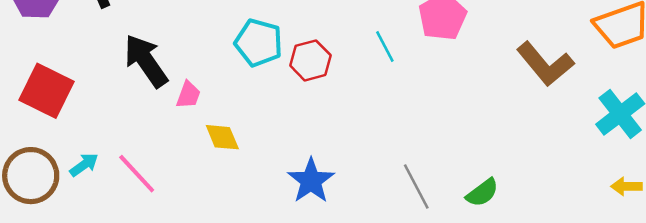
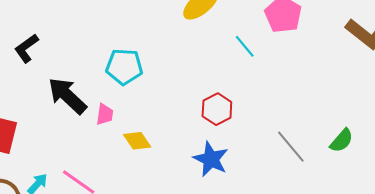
cyan pentagon: (259, 43) -> (124, 67), moved
red hexagon: (310, 60) -> (217, 109), moved

